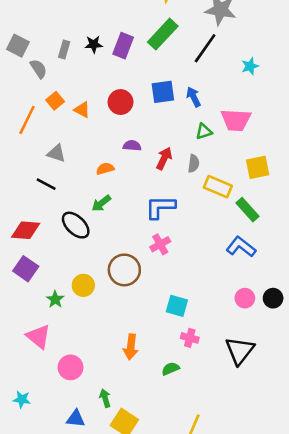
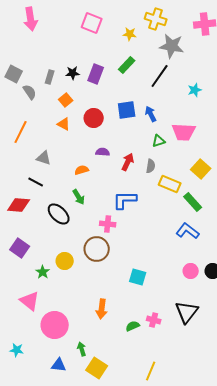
green rectangle: (163, 34) -> (127, 65), size x0.7
orange square: (55, 101) -> (66, 100), moved
yellow square: (258, 167) -> (201, 169), turned -36
green arrow: (101, 203) -> (79, 197), turned -84
red diamond: (26, 230) -> (19, 205), moved
pink cross: (160, 244) -> (108, 224), moved, turned 35
pink cross: (190, 338) -> (154, 320), moved
pink circle: (71, 367) -> (55, 325), size x1.4

